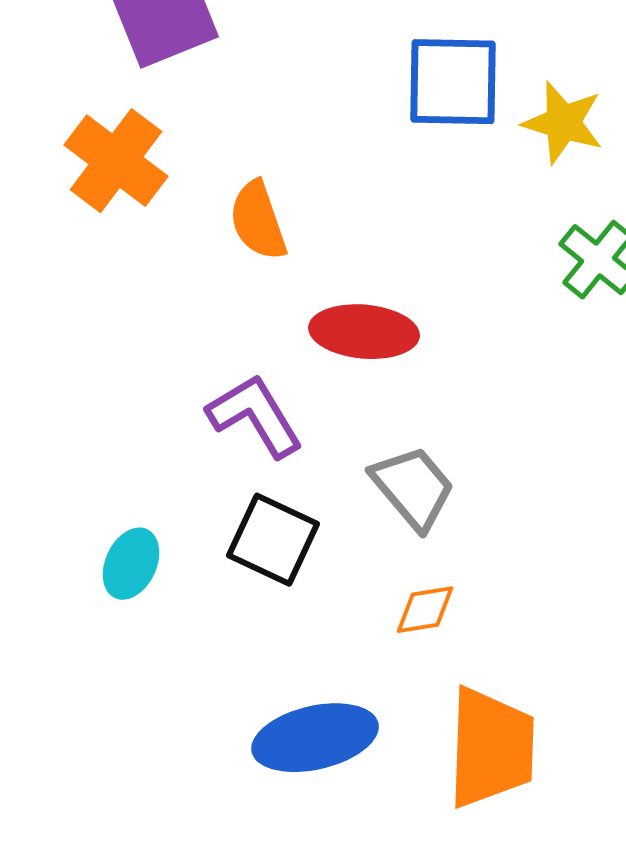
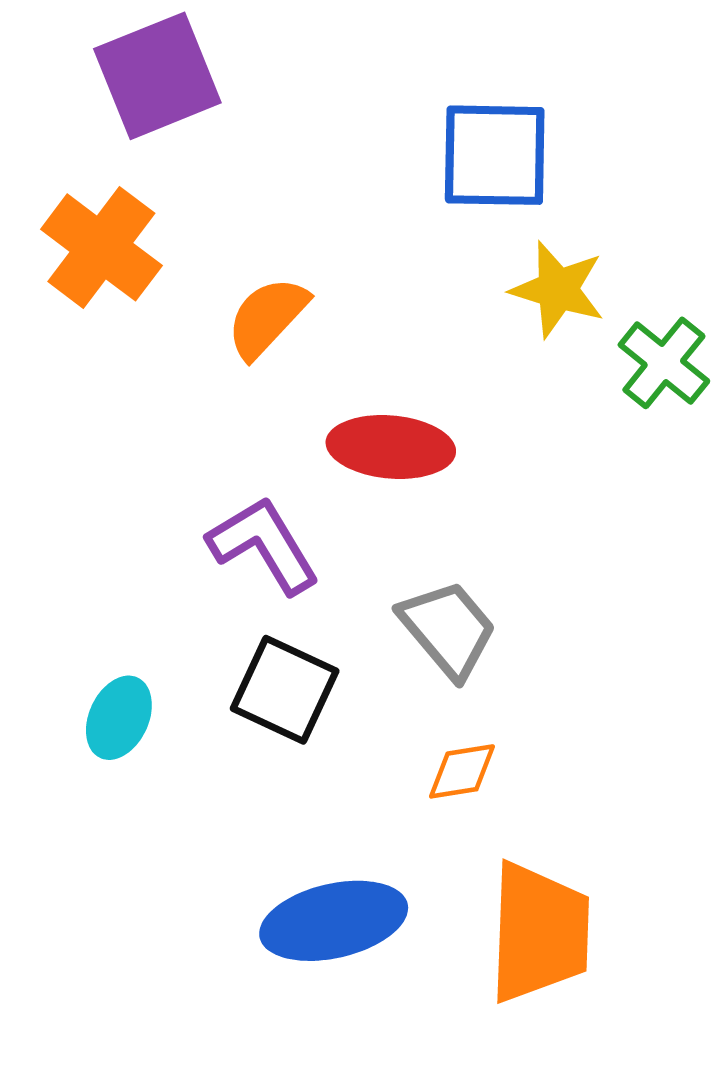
yellow star: (563, 123) -> (558, 289), moved
orange semicircle: (258, 221) -> (267, 317), turned 62

